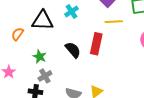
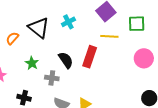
black triangle: (43, 21) -> (39, 28), turned 30
gray cross: (45, 76) -> (52, 78), moved, turned 32

